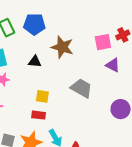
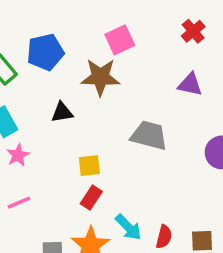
pink square: (103, 42) -> (120, 40), moved
red rectangle: (39, 115) -> (91, 198), turned -48

